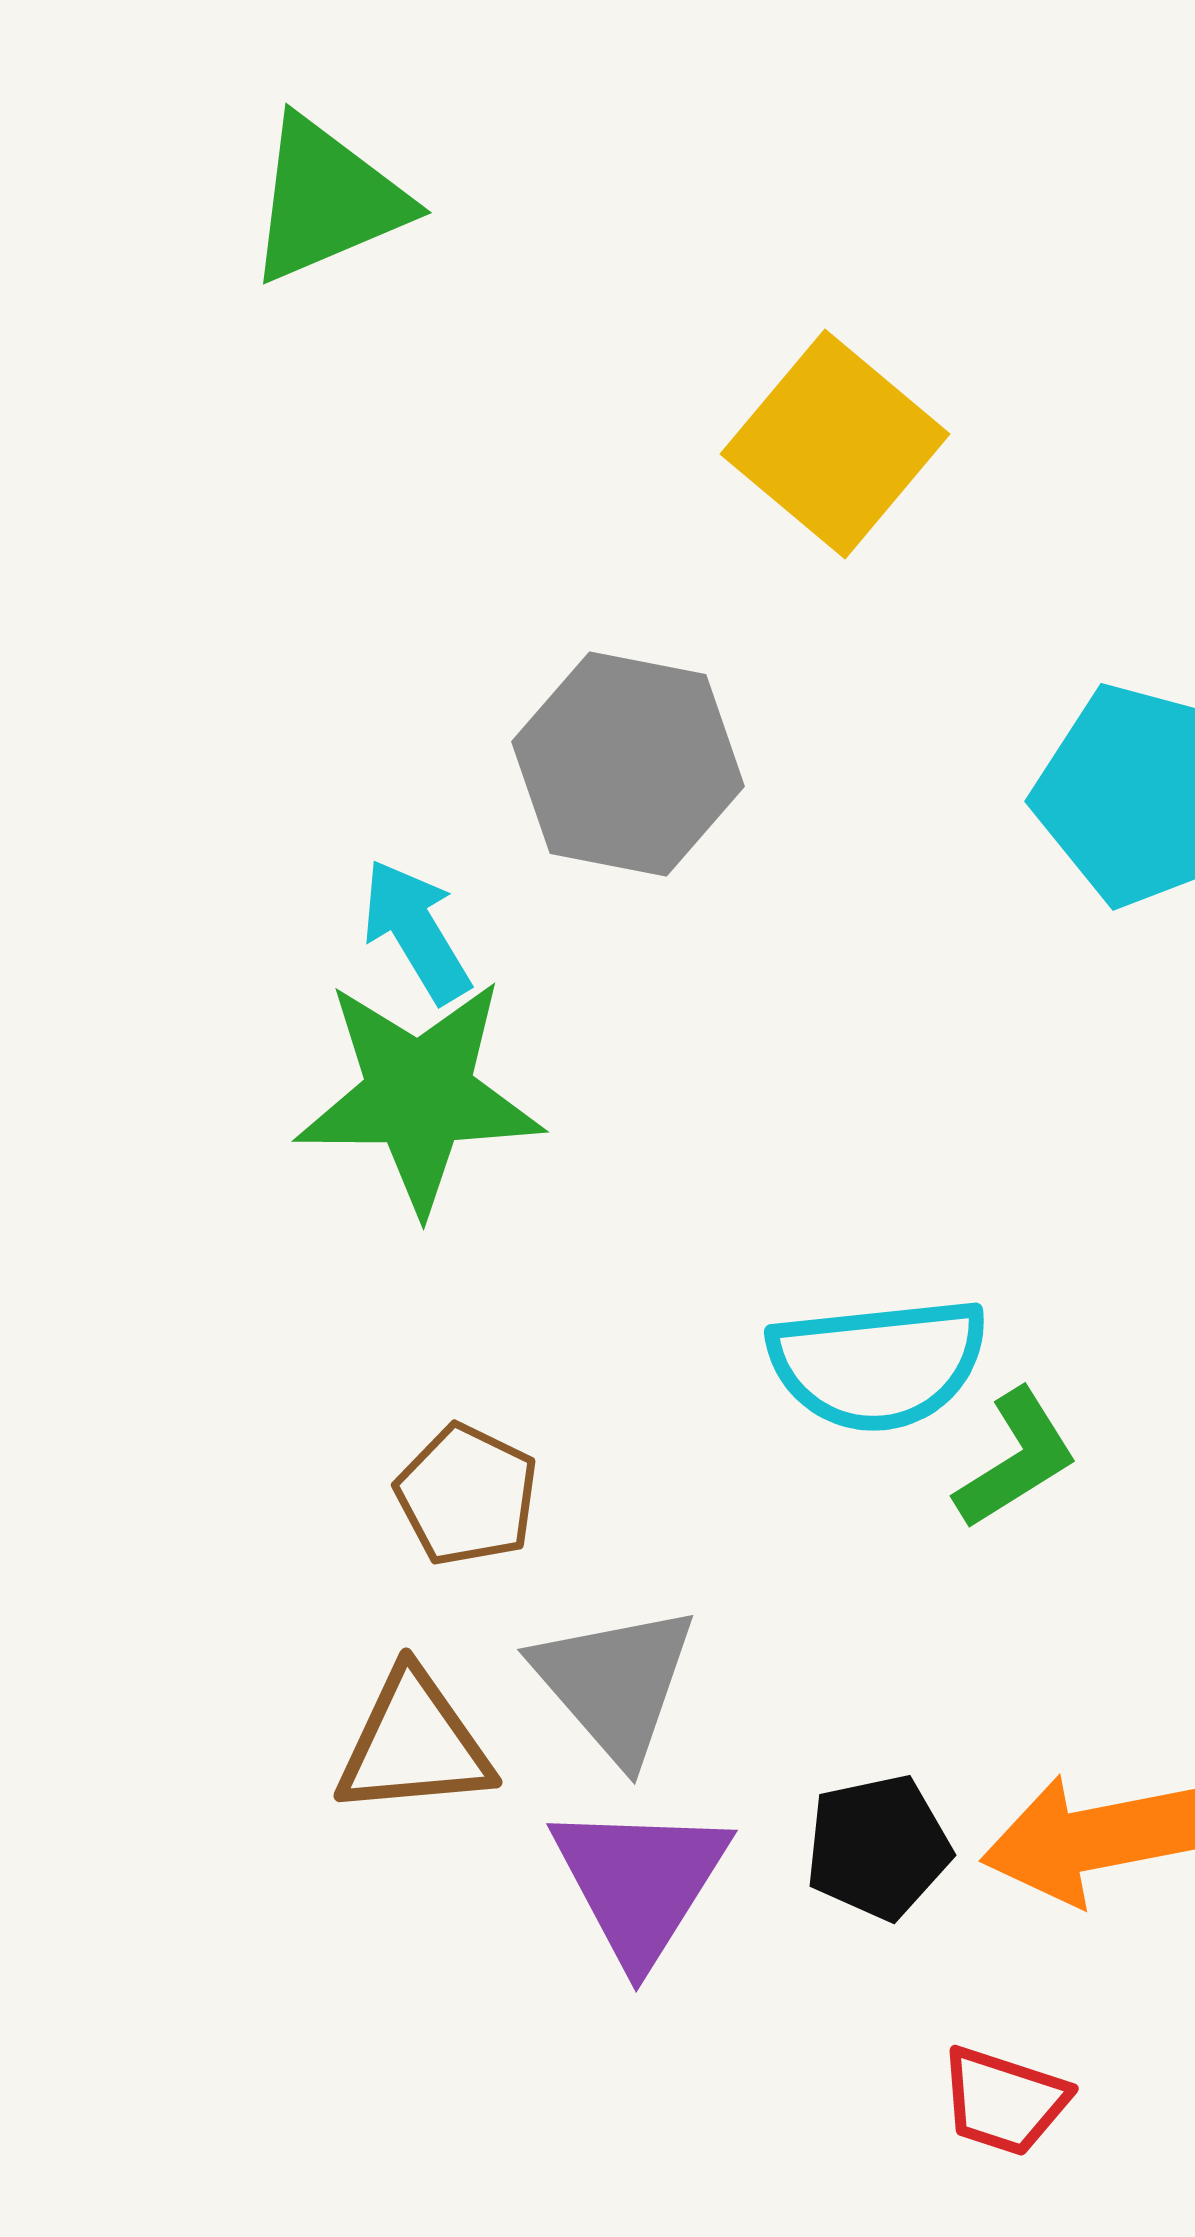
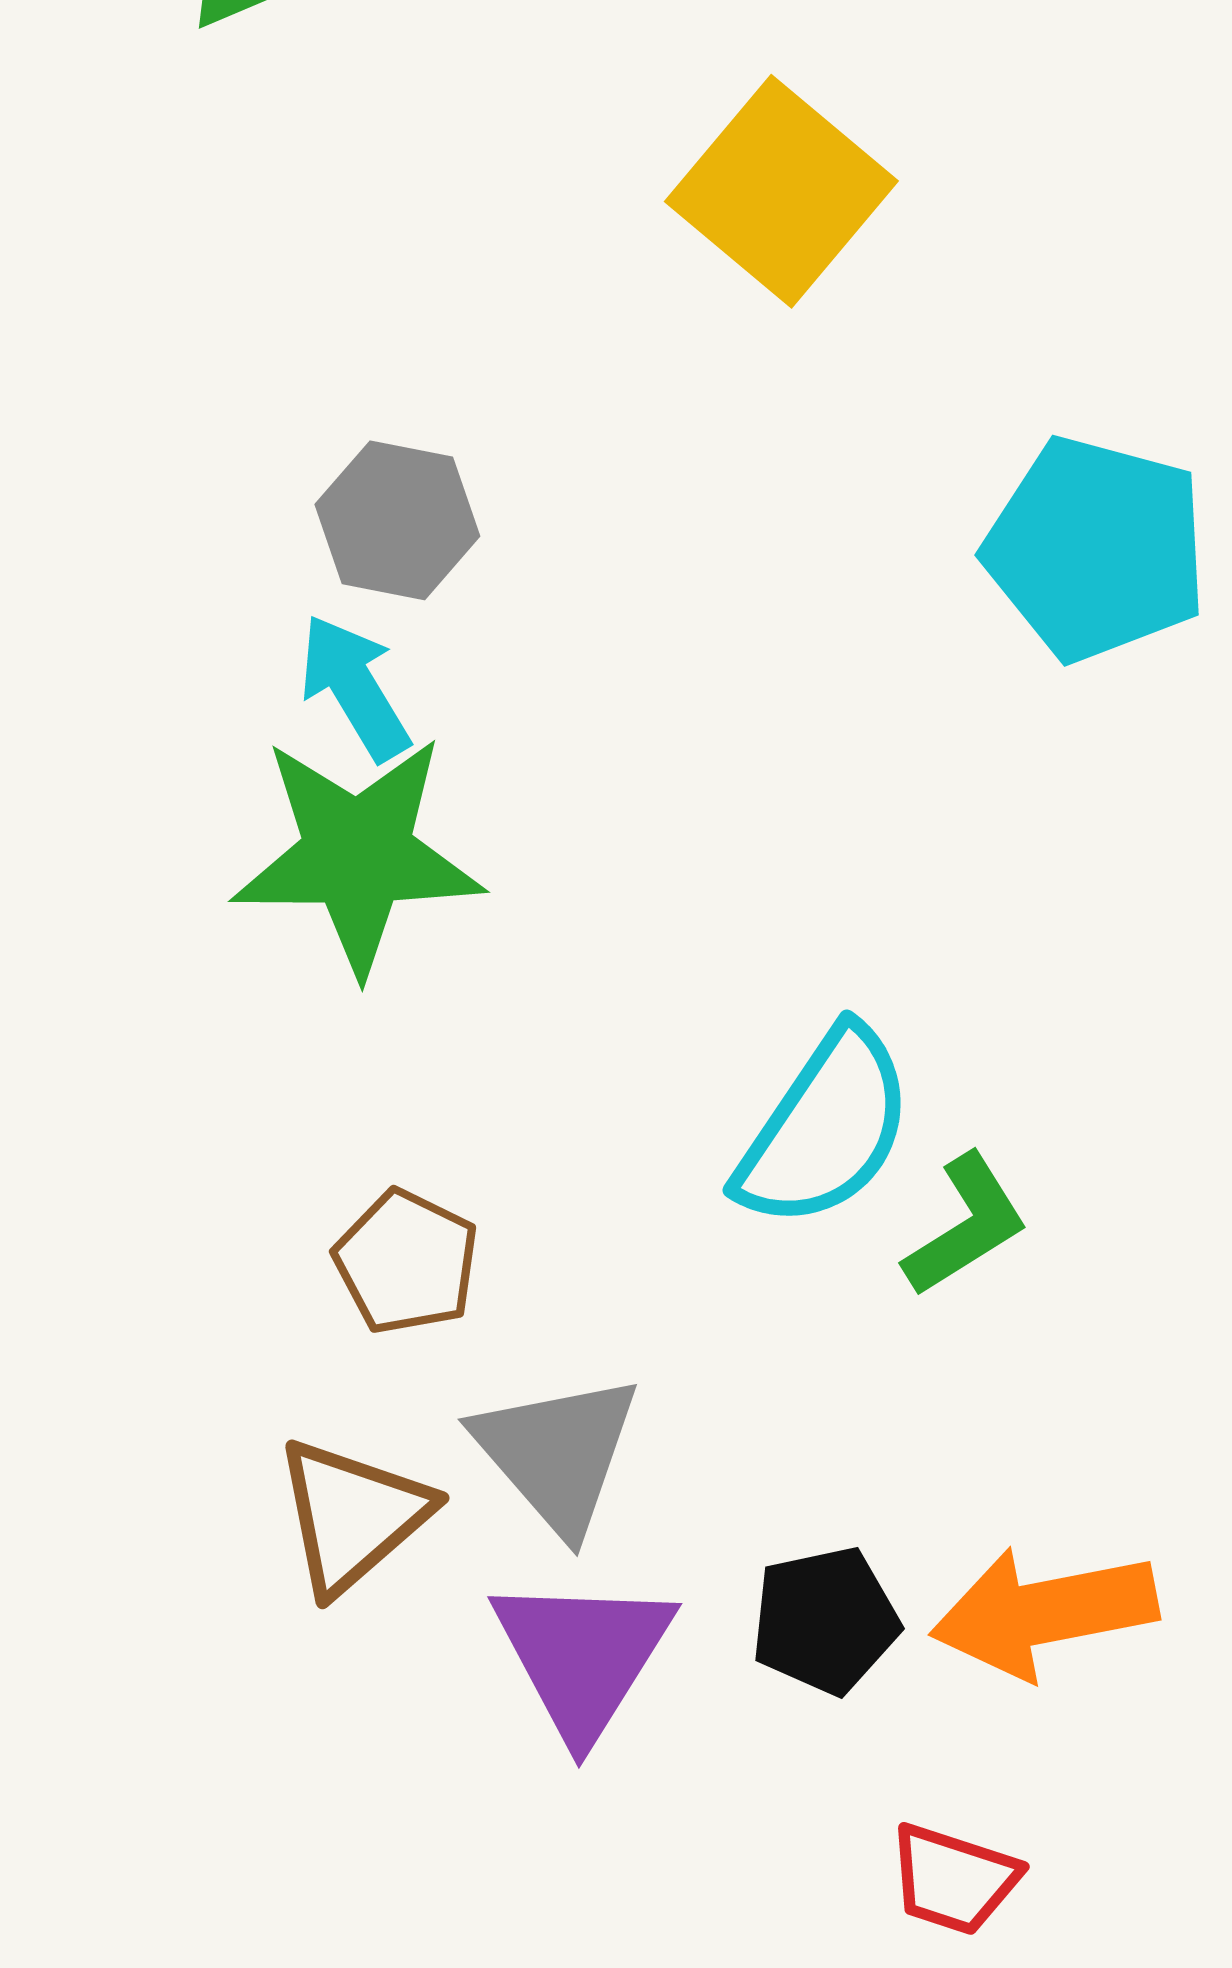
gray hexagon: (628, 764) -> (397, 520), moved, size x0.7
cyan semicircle: (878, 1364) -> (825, 1128), turned -50
brown triangle: (414, 1744) -> (352, 1516), turned -36

